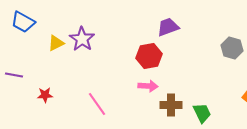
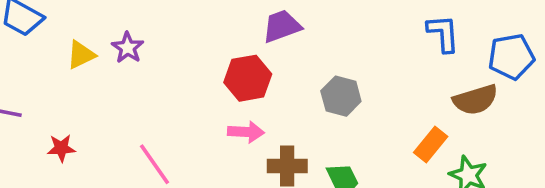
purple star: (82, 39) -> (128, 48), size x0.7
gray hexagon: (232, 48) -> (341, 96), moved

